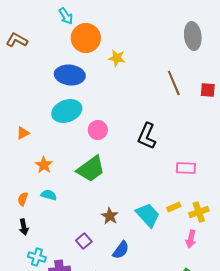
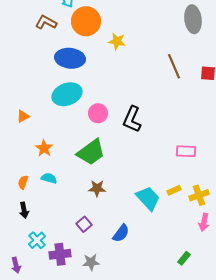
brown L-shape: (17, 40) -> (46, 22), moved
black L-shape: (147, 136) -> (132, 119), moved
brown star: (110, 216) -> (97, 188), moved, turned -30
pink arrow: (191, 239) -> (204, 222), moved
cyan cross: (37, 257) -> (37, 240), turned 30

